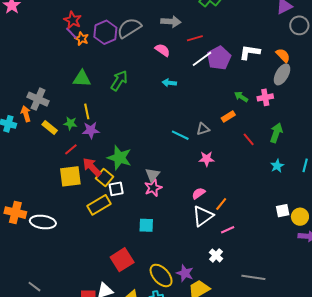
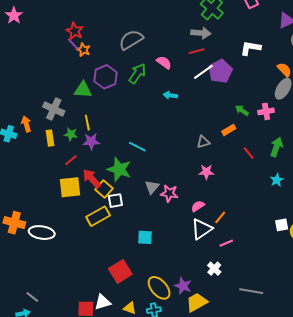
gray arrow: (171, 22) -> (201, 33), moved
purple hexagon: (105, 32) -> (106, 77), moved
white L-shape: (250, 52) -> (250, 48), moved
green arrow: (119, 81) -> (137, 74), moved
gray cross: (38, 99) -> (54, 109), moved
yellow rectangle: (50, 127) -> (50, 138), turned 42
cyan line: (180, 135) -> (137, 147), moved
pink star: (153, 188) -> (169, 193), moved, turned 30

